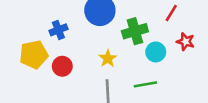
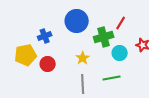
red line: (171, 13) -> (121, 23), moved

